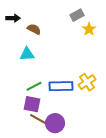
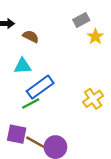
blue rectangle: (61, 86) -> (40, 87), moved, turned -35
purple square: (32, 104) -> (17, 134), moved

